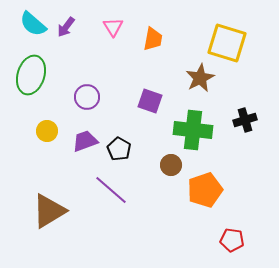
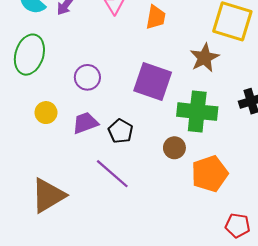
purple square: (150, 101) -> (153, 81), size x1.5

